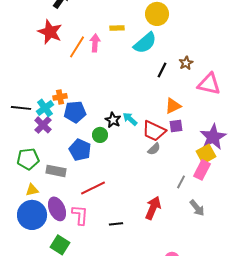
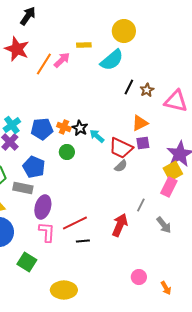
pink arrow: (95, 43) -> (62, 60), turned 42
brown star: (186, 63) -> (147, 90), moved
orange cross: (60, 97) -> (64, 127), moved, turned 32
black star: (113, 120) -> (80, 128), moved
blue pentagon: (80, 150) -> (34, 167), moved
gray line: (181, 182) -> (141, 205), moved
red line: (93, 188) -> (75, 223), moved
purple ellipse: (57, 209) -> (43, 207), moved, turned 40

